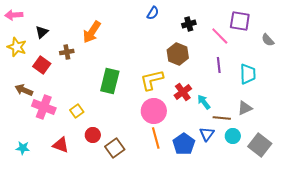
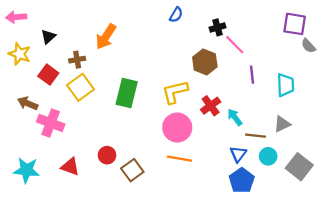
purple square: (240, 21) -> (295, 24), moved
pink line: (220, 36) -> (235, 45), moved
yellow square: (77, 111) -> (81, 87), moved, size x1.6
orange line: (156, 138) -> (180, 159), turned -65
blue pentagon: (184, 144) -> (242, 180), moved
cyan star: (23, 148) -> (26, 170), size x1.6

